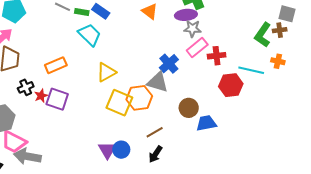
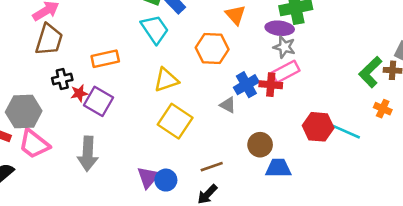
red cross: (217, 56) -> (271, 85), moved
cyan line: (251, 70) -> (344, 131), moved
gray triangle: (158, 82) -> (228, 105), size x0.6
orange hexagon: (139, 98) -> (212, 49), moved
gray arrow: (27, 156) -> (88, 154), moved, turned -108

